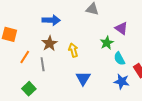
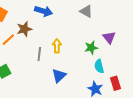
brown star: (50, 43) -> (24, 29), moved
gray line: (43, 64) -> (39, 54), moved

